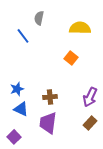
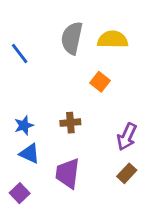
gray semicircle: (39, 18) -> (72, 38), moved, size x1.6
blue line: (23, 36) -> (20, 54), moved
brown cross: (50, 97) -> (70, 123), moved

